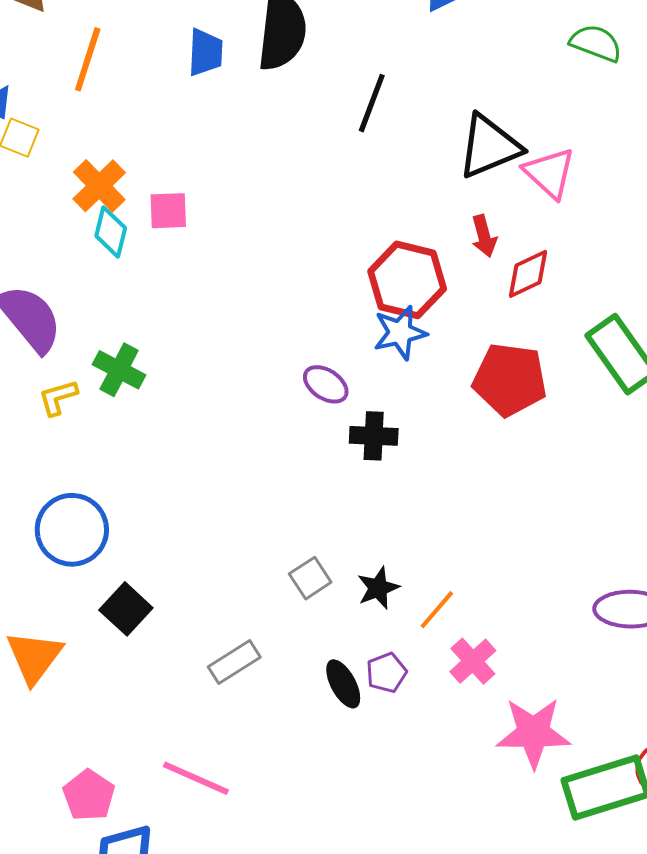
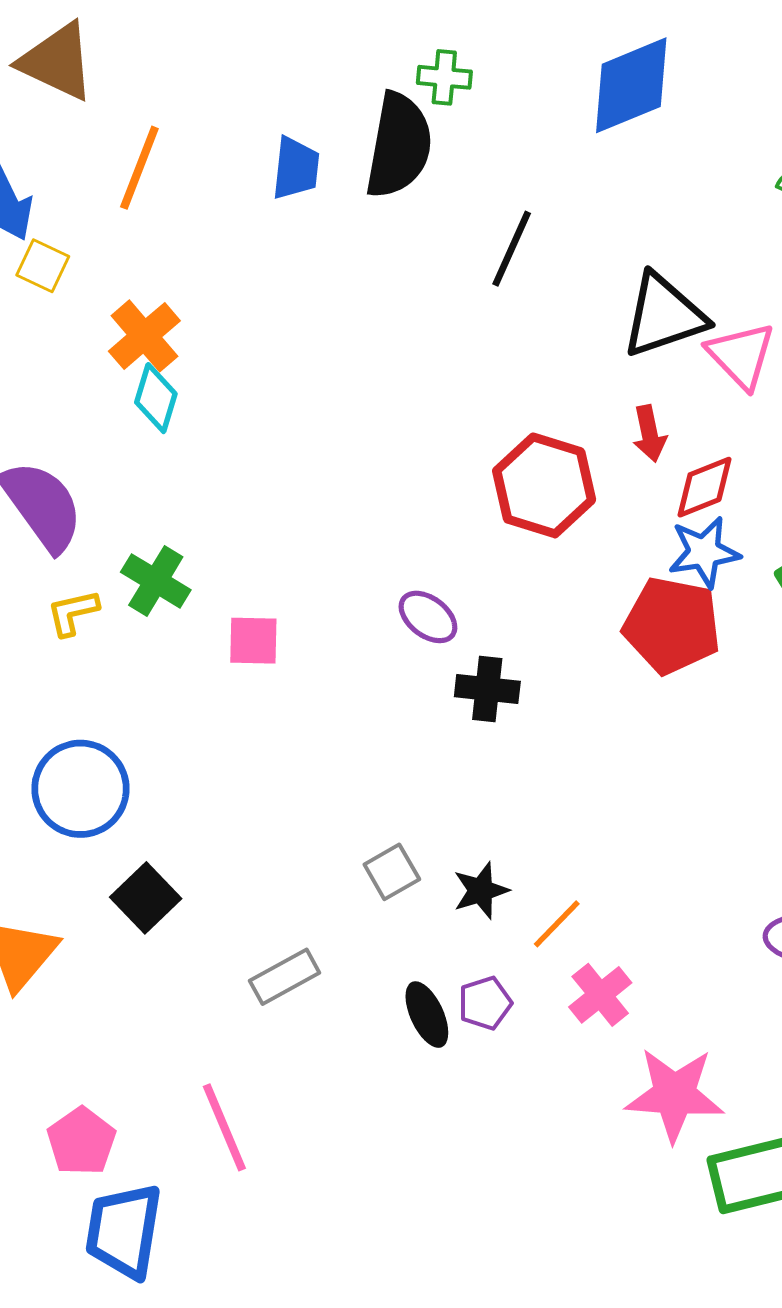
pink square: (168, 211) -> (253, 641), moved
blue star: (400, 333) -> (704, 552), moved
pink line: (196, 778) -> (224, 1127), turned 40

